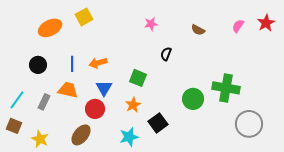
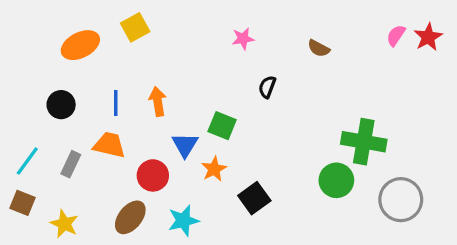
pink semicircle: (238, 26) -> (396, 35), moved
orange arrow: (98, 63) -> (158, 101), turned 96
blue triangle: (104, 88) -> (185, 145), moved
green circle: (193, 99) -> (336, 180), moved
cyan star: (129, 137) -> (183, 221), moved

